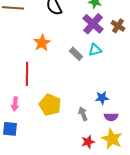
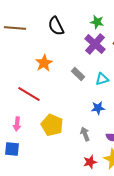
cyan triangle: (95, 50) -> (102, 79), moved
red line: (27, 74) -> (29, 94), turned -60
blue star: (102, 98) -> (98, 108), moved

